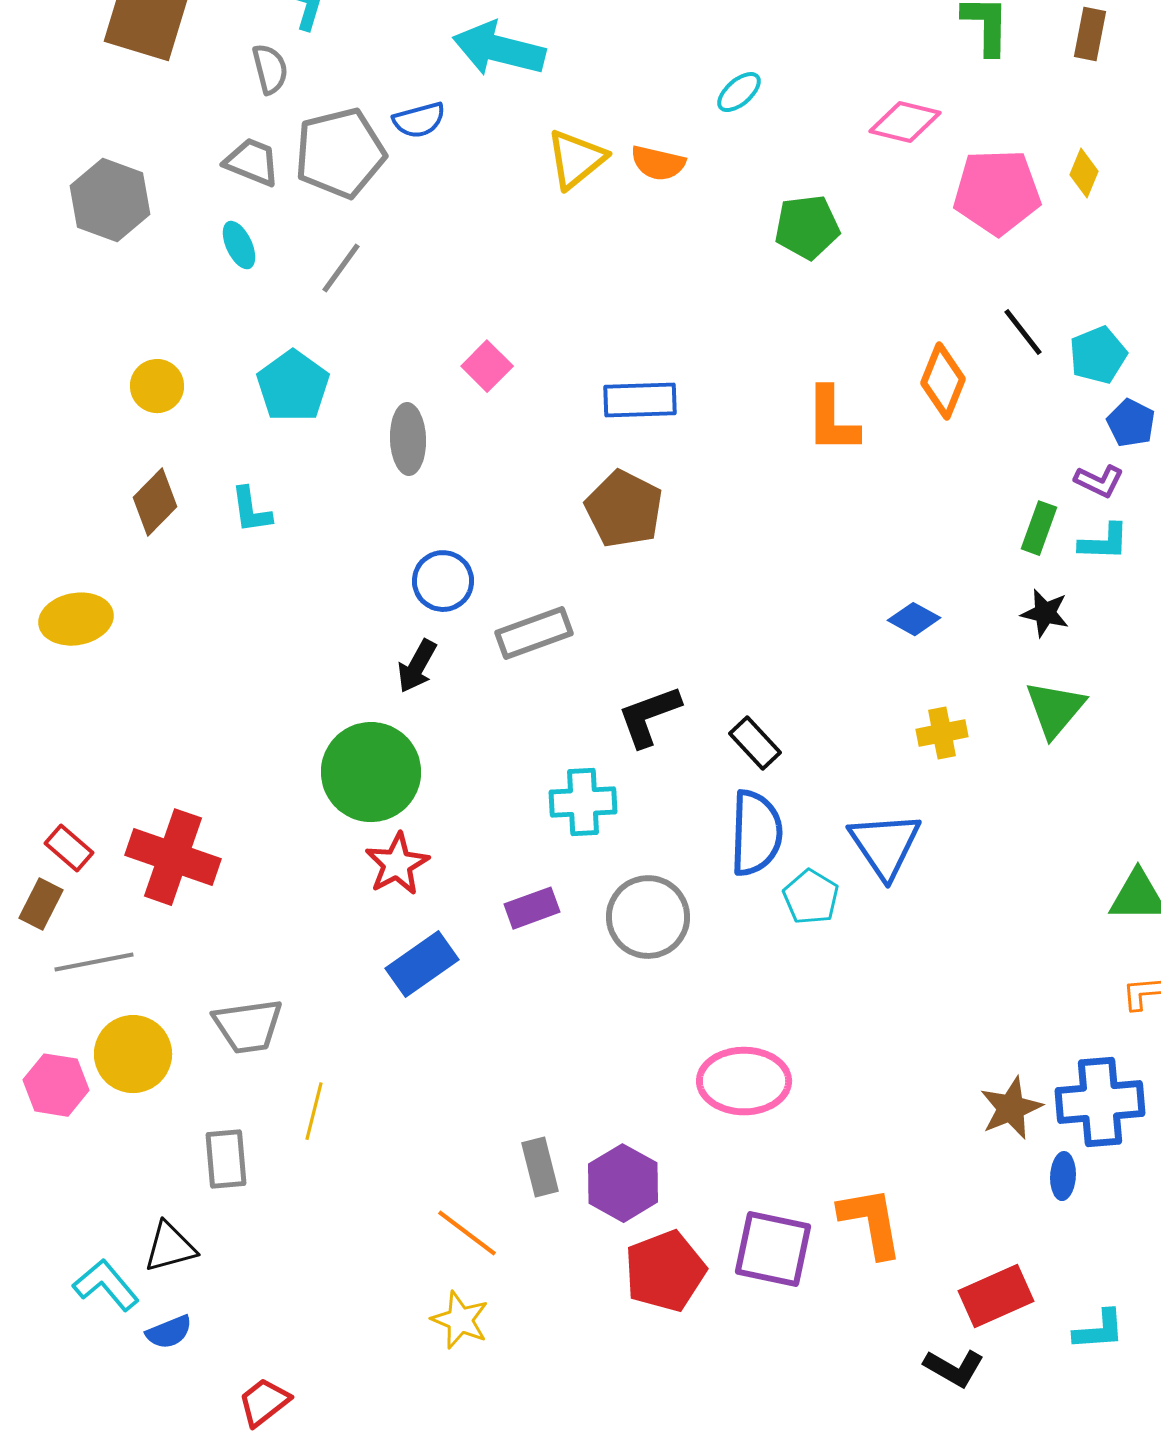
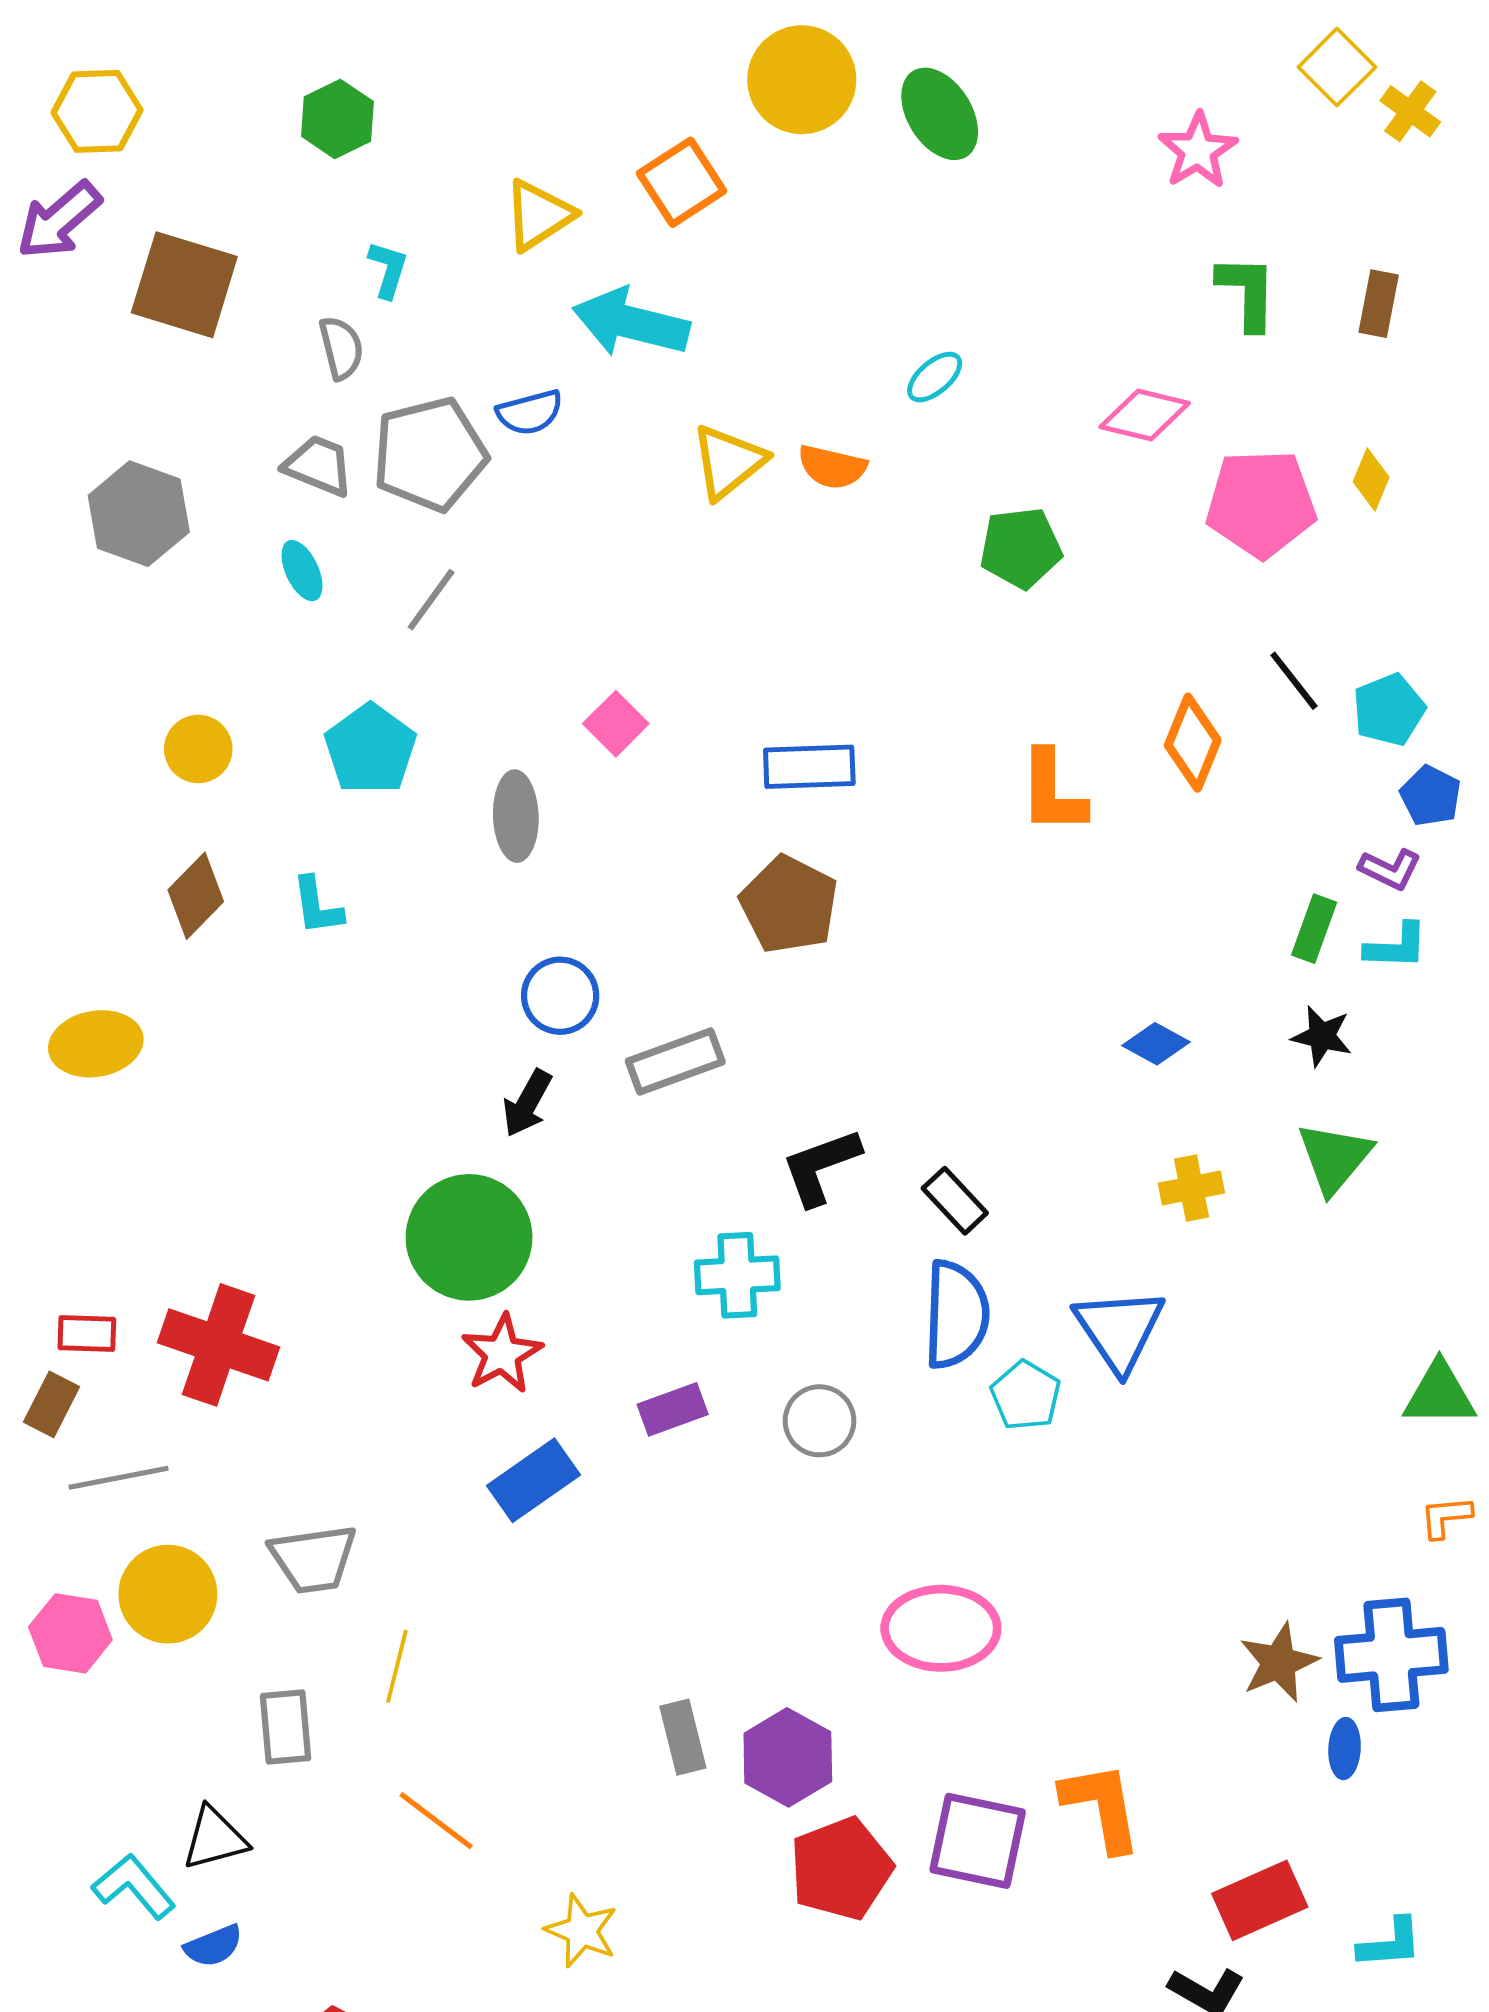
red rectangle: (69, 848) -> (87, 1334), turned -39
gray circle: (648, 917) -> (819, 1421), size x0.7
orange line: (467, 1233) -> (436, 1821), moved

